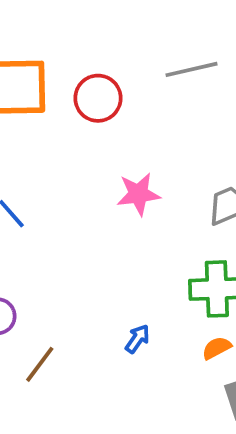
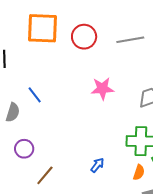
gray line: (191, 69) -> (130, 40), moved
orange semicircle: (217, 348) -> (139, 172), turned 133

